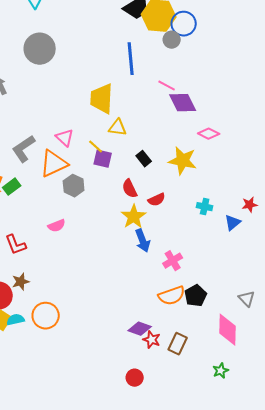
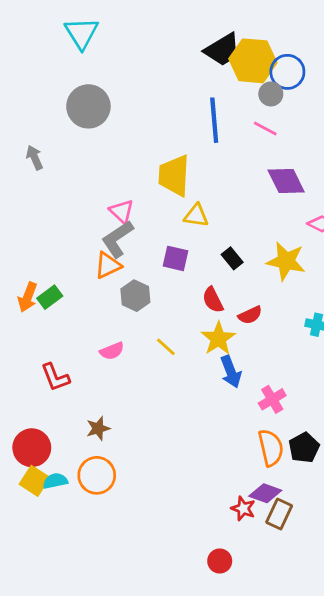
pink line: (167, 86) -> (265, 129), moved
pink triangle: (65, 138) -> (122, 211), moved
yellow line: (96, 147) -> (166, 347), moved
gray L-shape: (24, 149) -> (117, 239), moved
orange triangle: (54, 164) -> (108, 265), size x0.7
brown star: (21, 282) -> (98, 428), moved
orange semicircle: (172, 296) -> (271, 448), turned -84
purple diamond: (140, 329) -> (265, 493), moved

